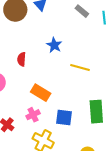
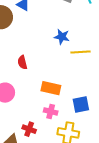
blue star: (54, 45) -> (62, 37), moved
pink cross: (33, 115) -> (51, 111), turned -32

